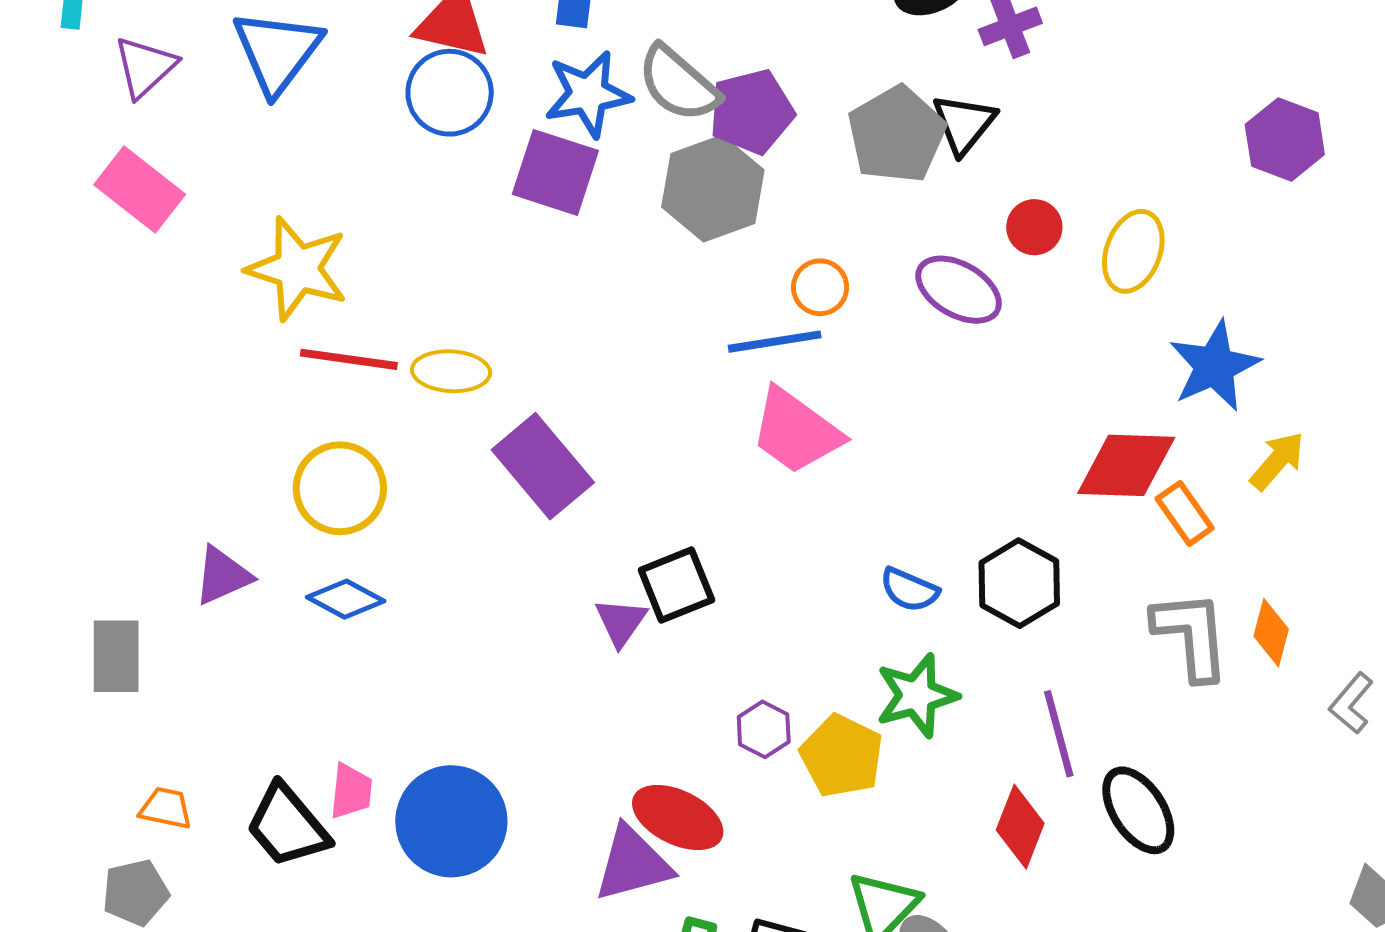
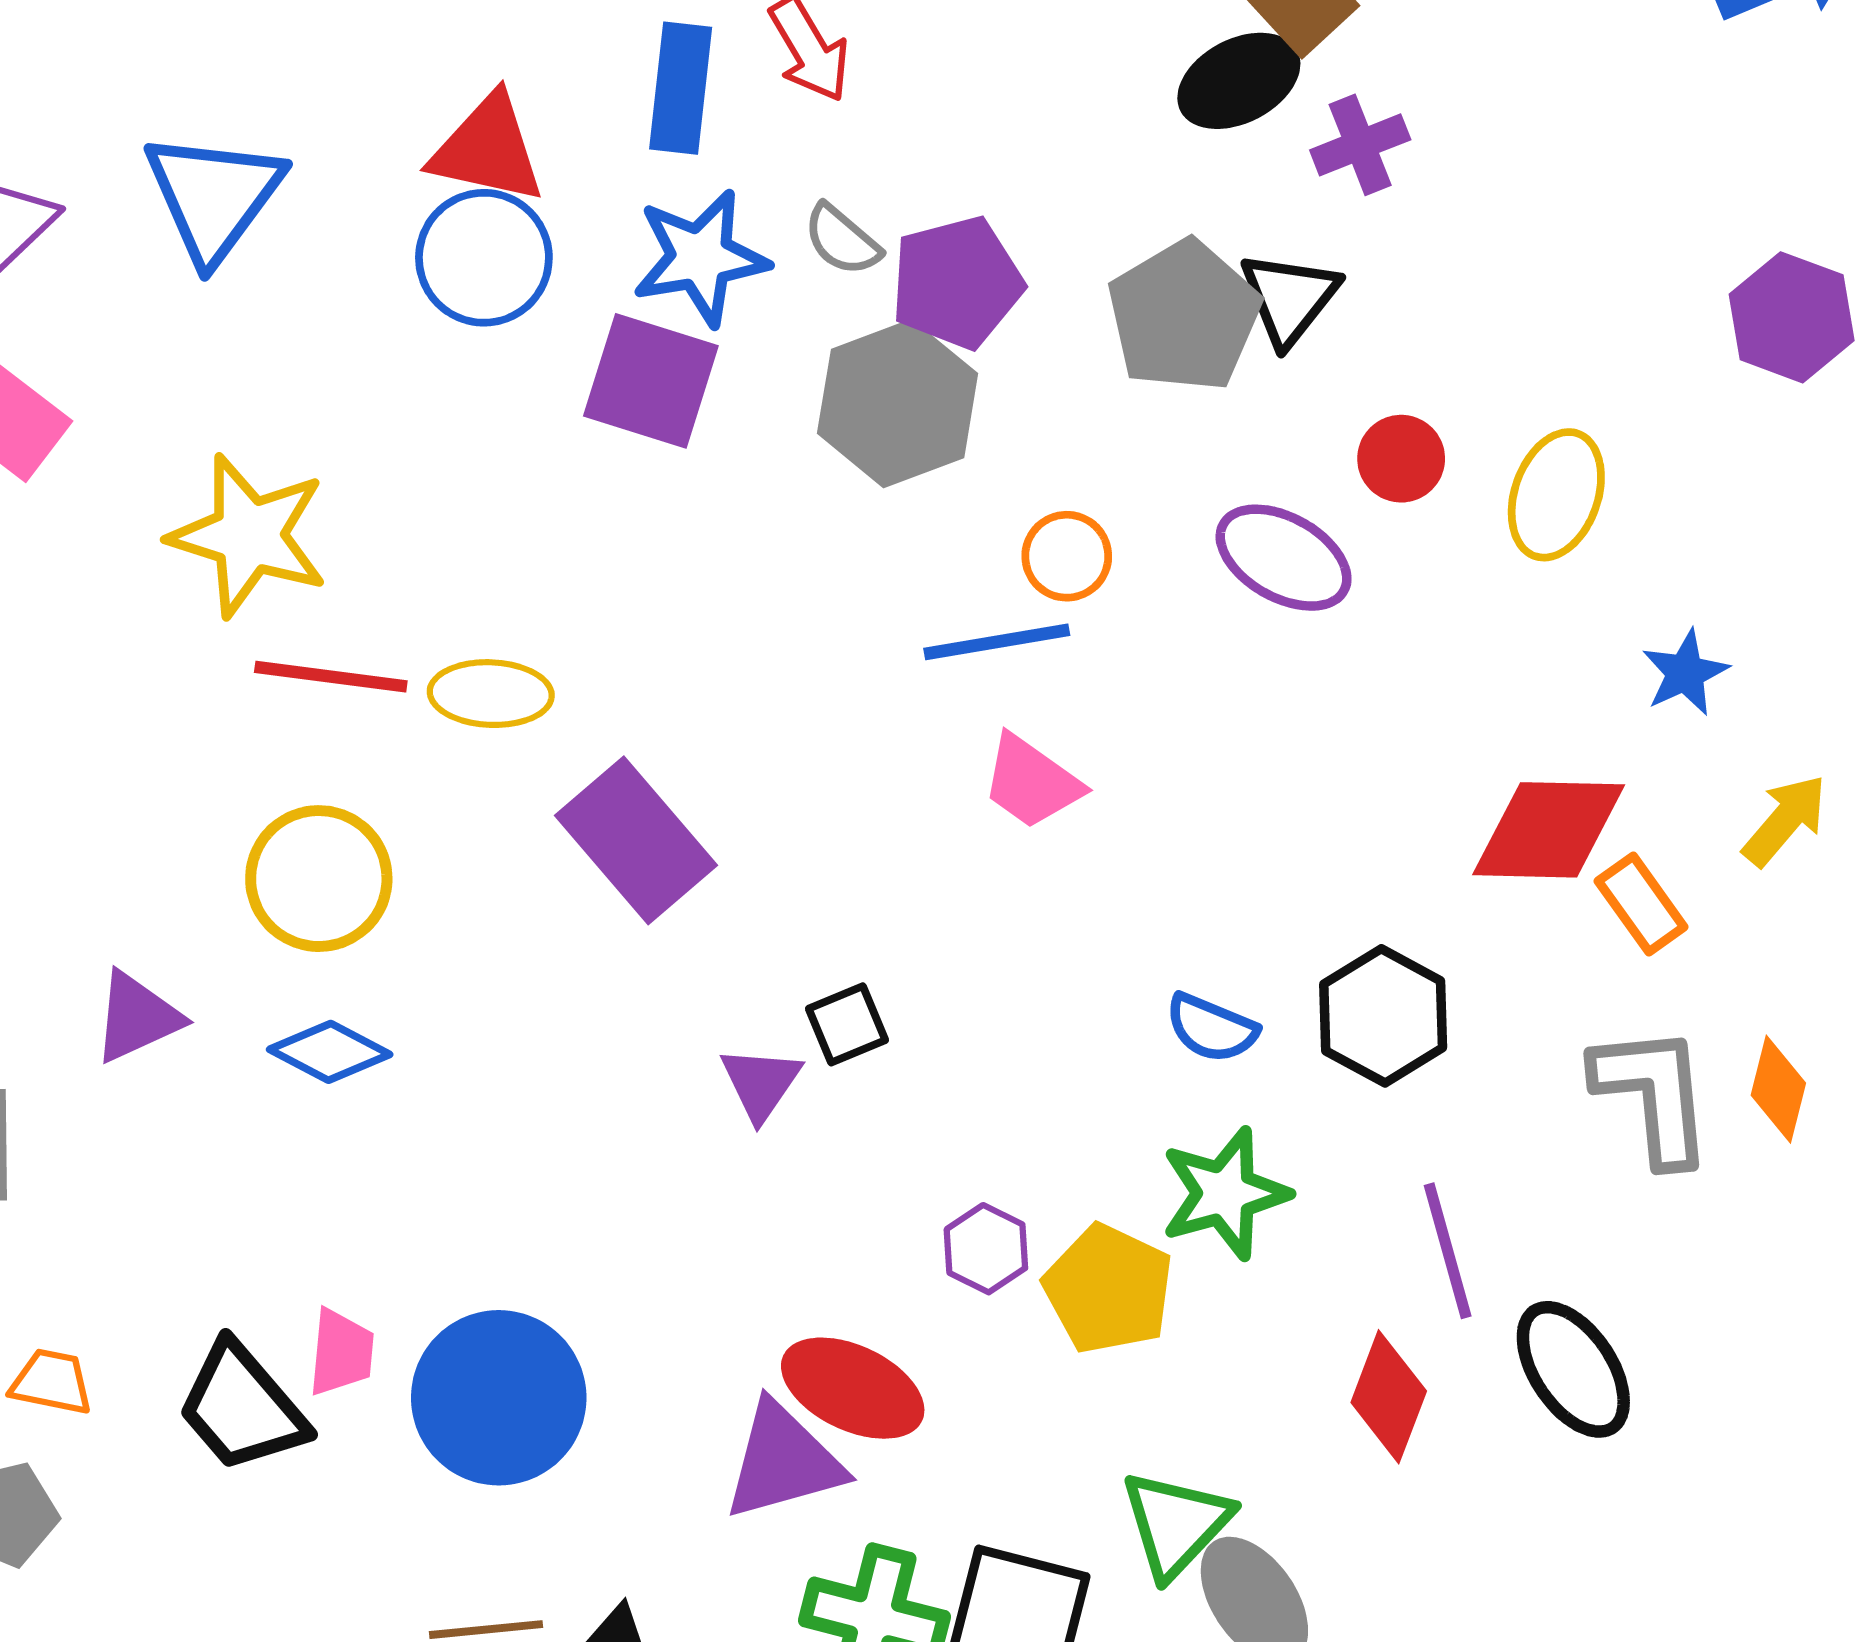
gray semicircle: (678, 84) -> (842, 240), size x0.6
blue star: (1214, 366) -> (1685, 673), size x0.6
pink trapezoid: (796, 431) -> (1032, 782), size x0.7
black square: (676, 585) -> (847, 1024), size x0.7

